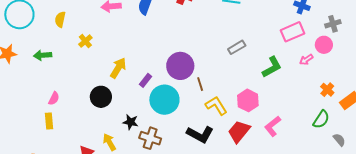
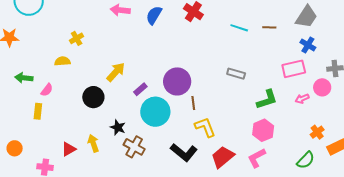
yellow semicircle: (60, 19) -> (62, 61), moved, turned 63
yellow cross: (85, 41) -> (77, 38), moved
gray rectangle: (237, 47) -> (236, 74), turned 36
green arrow: (43, 55) -> (24, 78), moved
pink hexagon: (248, 100) -> (263, 130), moved

